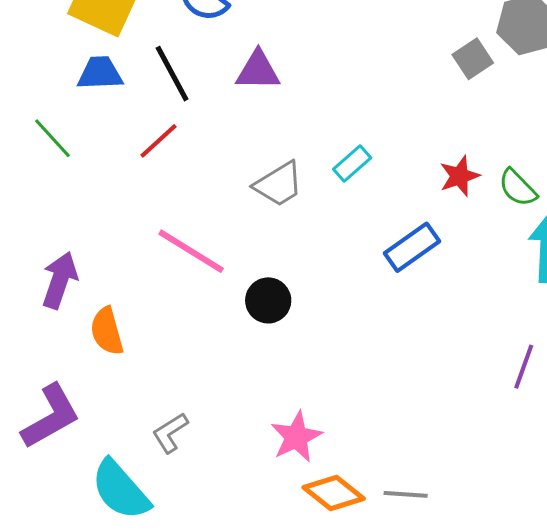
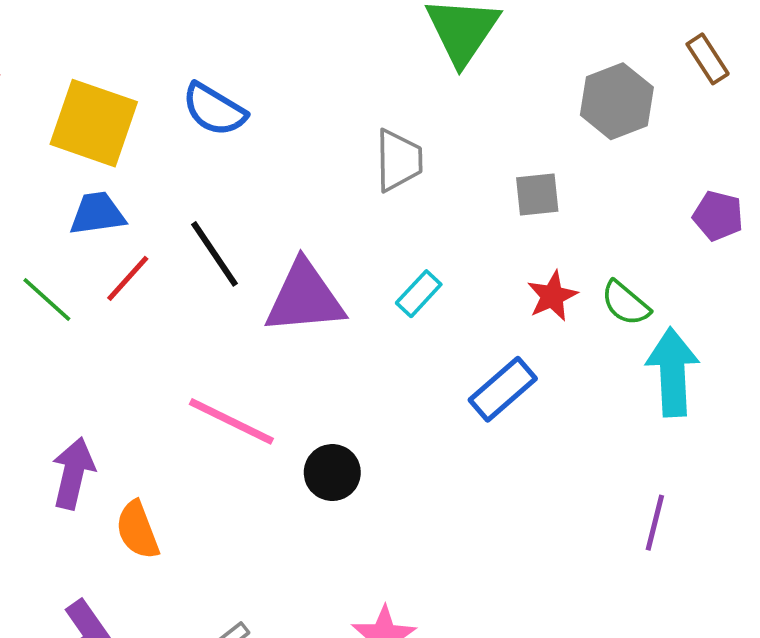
gray square: (473, 59) -> (537, 194), moved, turned 33
purple triangle: (258, 71) -> (305, 298), moved, size x1.5
black line: (172, 74) -> (214, 254), moved
red line: (159, 141) -> (128, 278), moved
gray trapezoid: (279, 184) -> (399, 160), moved, turned -54

